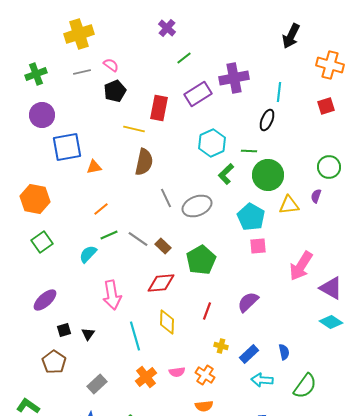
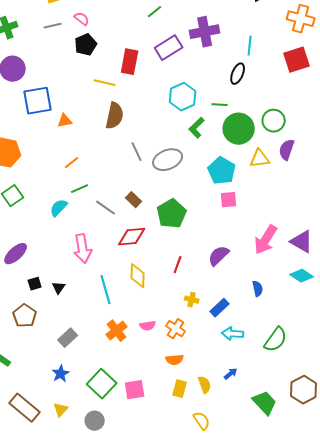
red square: (326, 106) -> (297, 60), size x1.5
green circle: (329, 167) -> (274, 121), moved
purple semicircle: (316, 196) -> (287, 150), size x1.5
gray line: (138, 239) -> (106, 208), moved
pink arrow: (301, 266) -> (266, 240), moved
blue semicircle: (284, 352) -> (258, 289), moved

